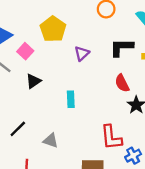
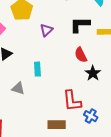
gray triangle: (51, 141) -> (18, 88), moved
blue cross: (133, 156) -> (91, 116), turned -32

